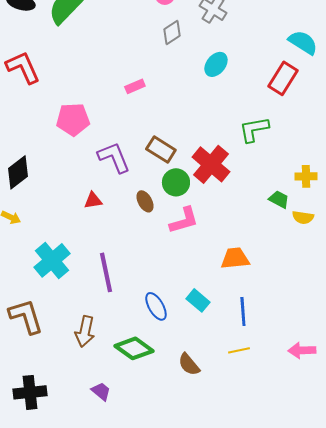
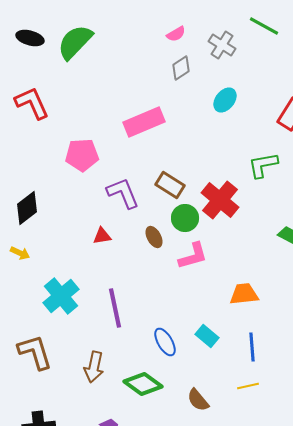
pink rectangle: (135, 86) -> (144, 122), size x2.0

